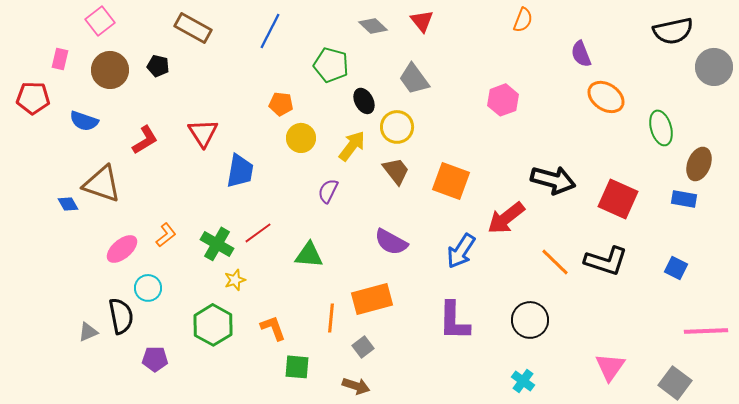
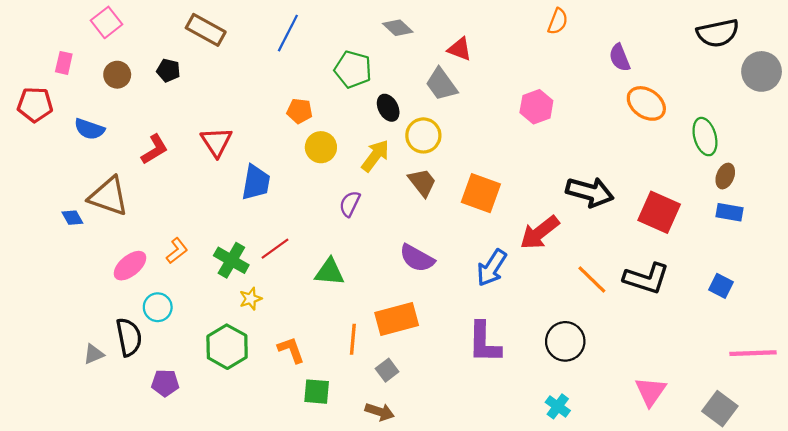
red triangle: (422, 21) -> (460, 49), moved, turned -30
brown circle: (110, 70) -> (117, 75), size x0.7
brown ellipse: (699, 164) -> (725, 176), moved, size x0.7

